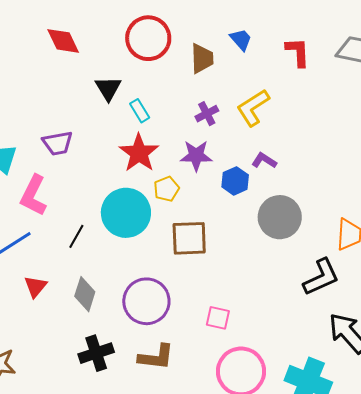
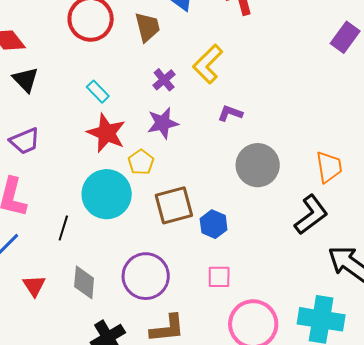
black triangle: (108, 88) -> (25, 80), moved
blue hexagon: (235, 181) -> (214, 224), moved

